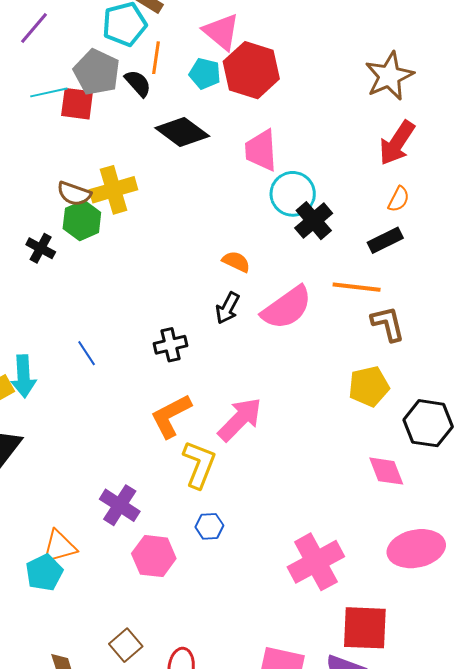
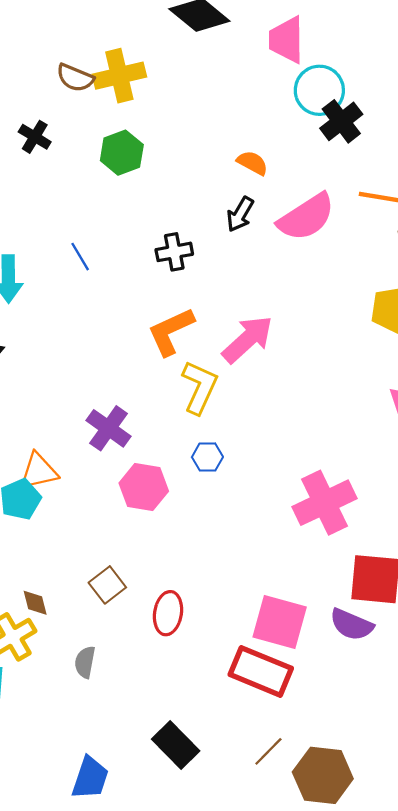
green hexagon: (82, 220) -> (122, 153), moved

